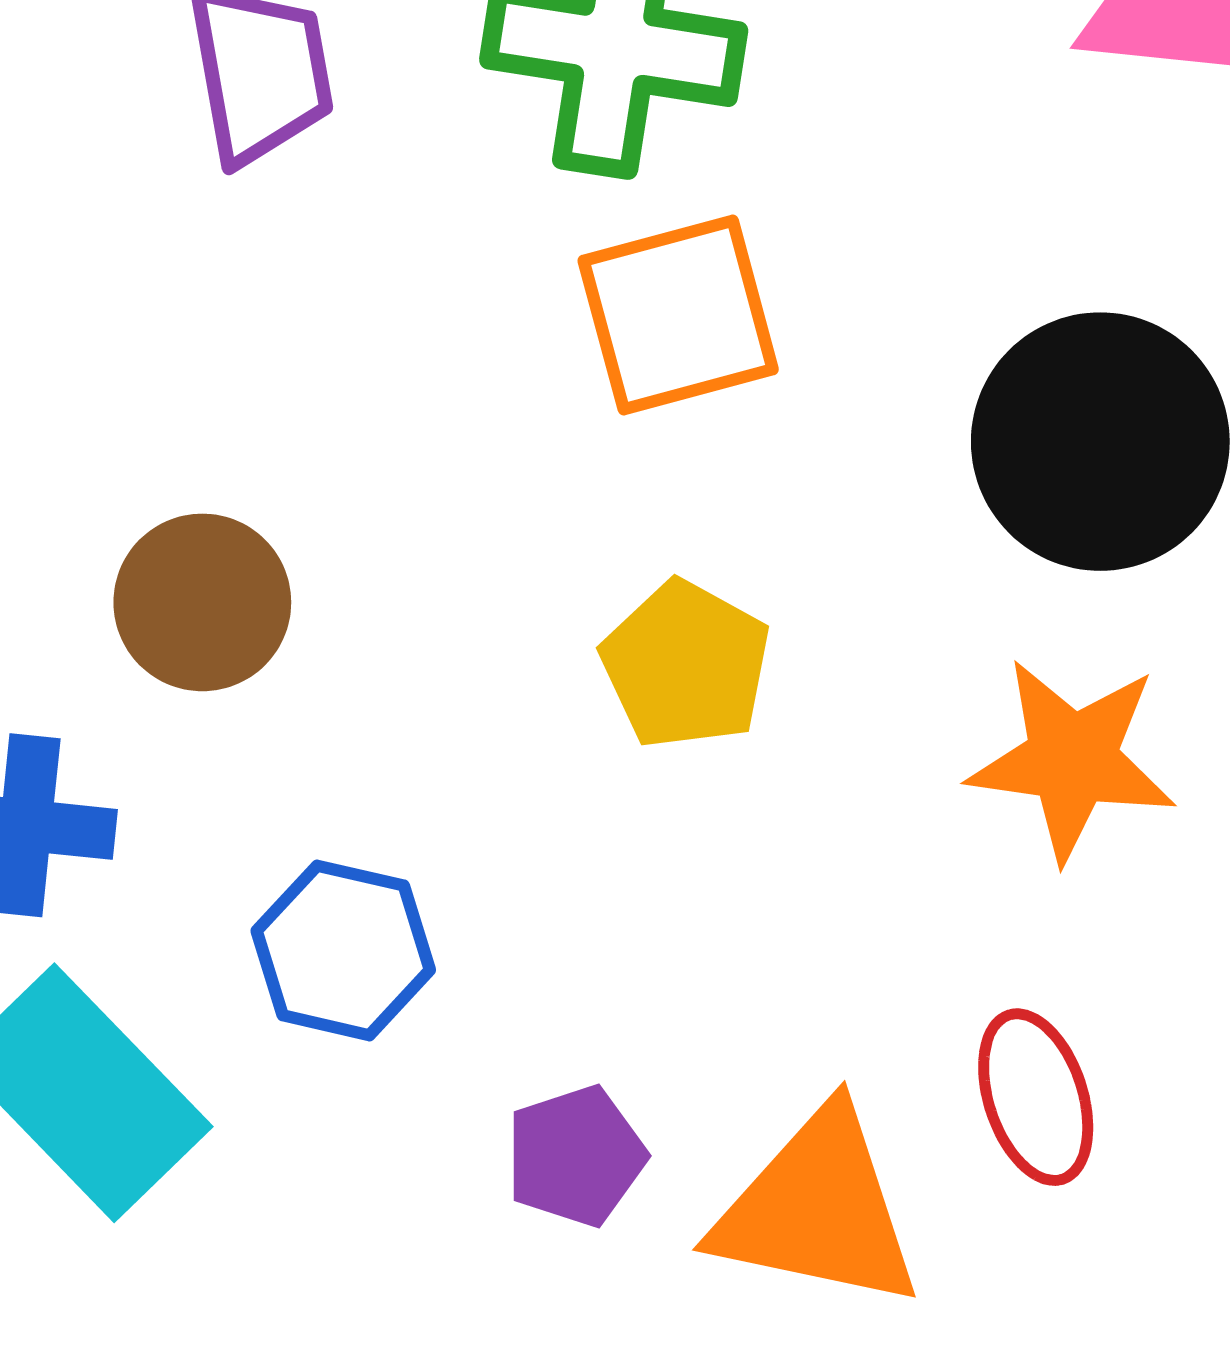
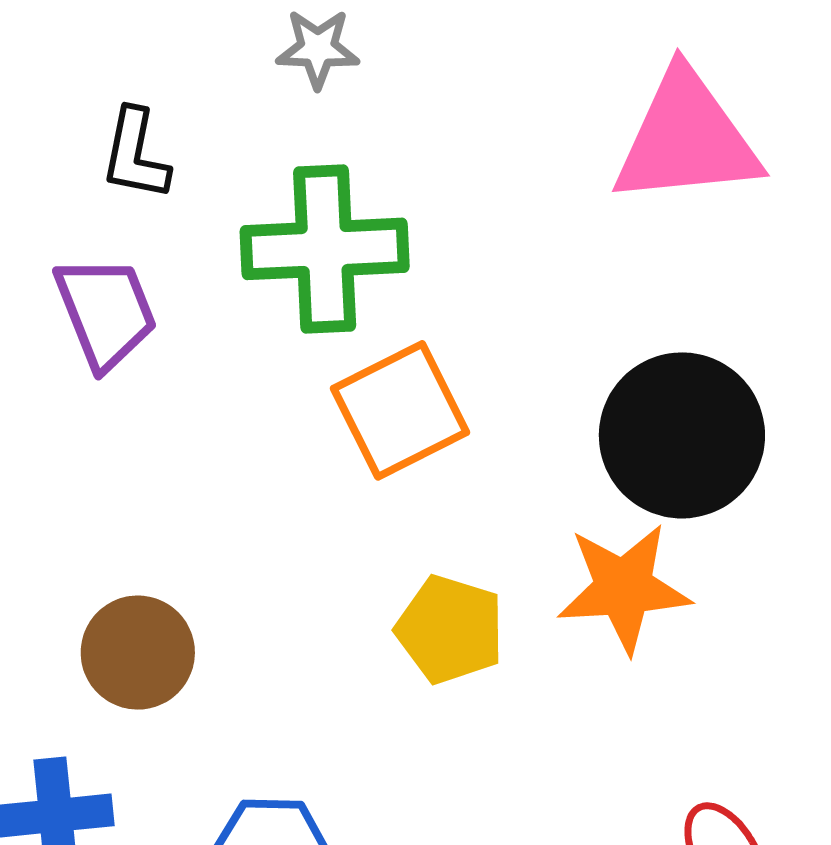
orange star: (1072, 760) -> (624, 588), moved

